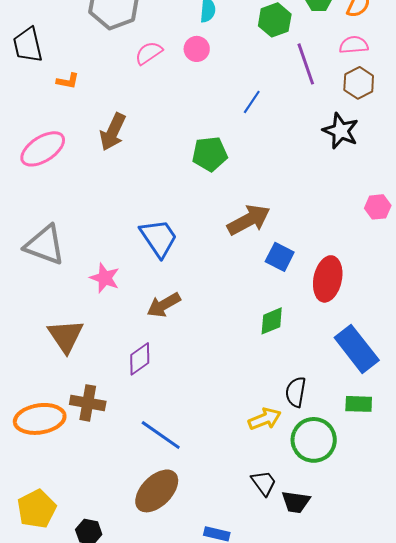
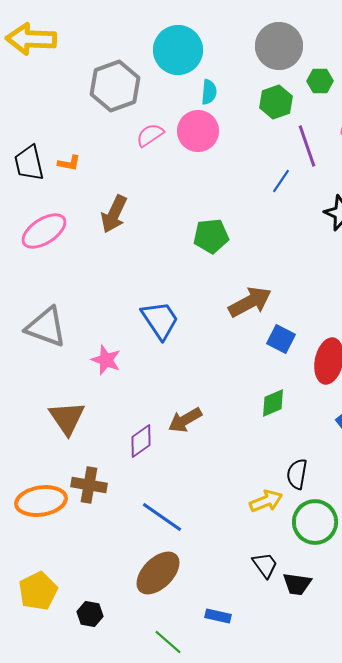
black trapezoid: (28, 45) -> (29, 163), moved
pink circle: (197, 49) -> (198, 131), size x1.6
blue line: (252, 102) -> (281, 181), moved
brown arrow: (164, 305) -> (185, 420), moved

